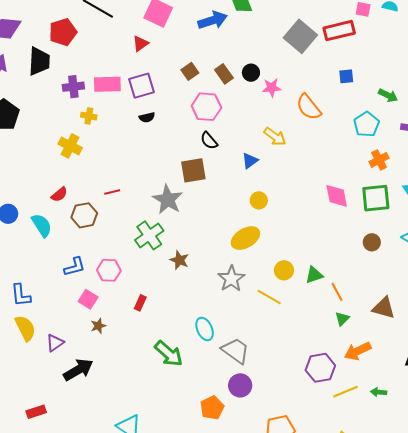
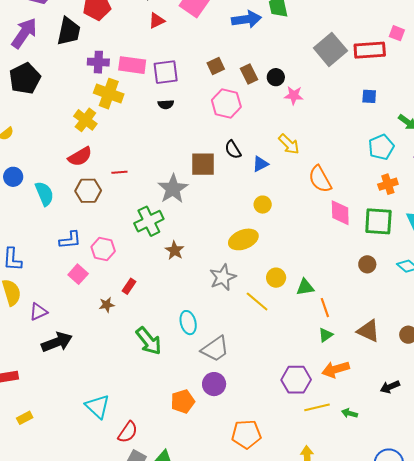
red triangle: (141, 44) -> (157, 21), moved
orange semicircle: (309, 107) -> (320, 179), moved
yellow cross: (89, 116) -> (109, 94), size x1.8
black semicircle: (209, 141) -> (233, 150), moved
red semicircle: (59, 194) -> (80, 157), moved, size x1.4
brown star: (98, 326) -> (107, 305), moved
gray trapezoid: (236, 351) -> (215, 349), turned 100

